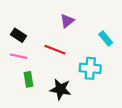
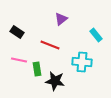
pink line: (19, 56) -> (19, 60), moved
green rectangle: (28, 79) -> (37, 69), moved

